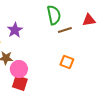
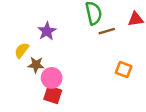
orange square: (67, 62) -> (124, 70), moved

